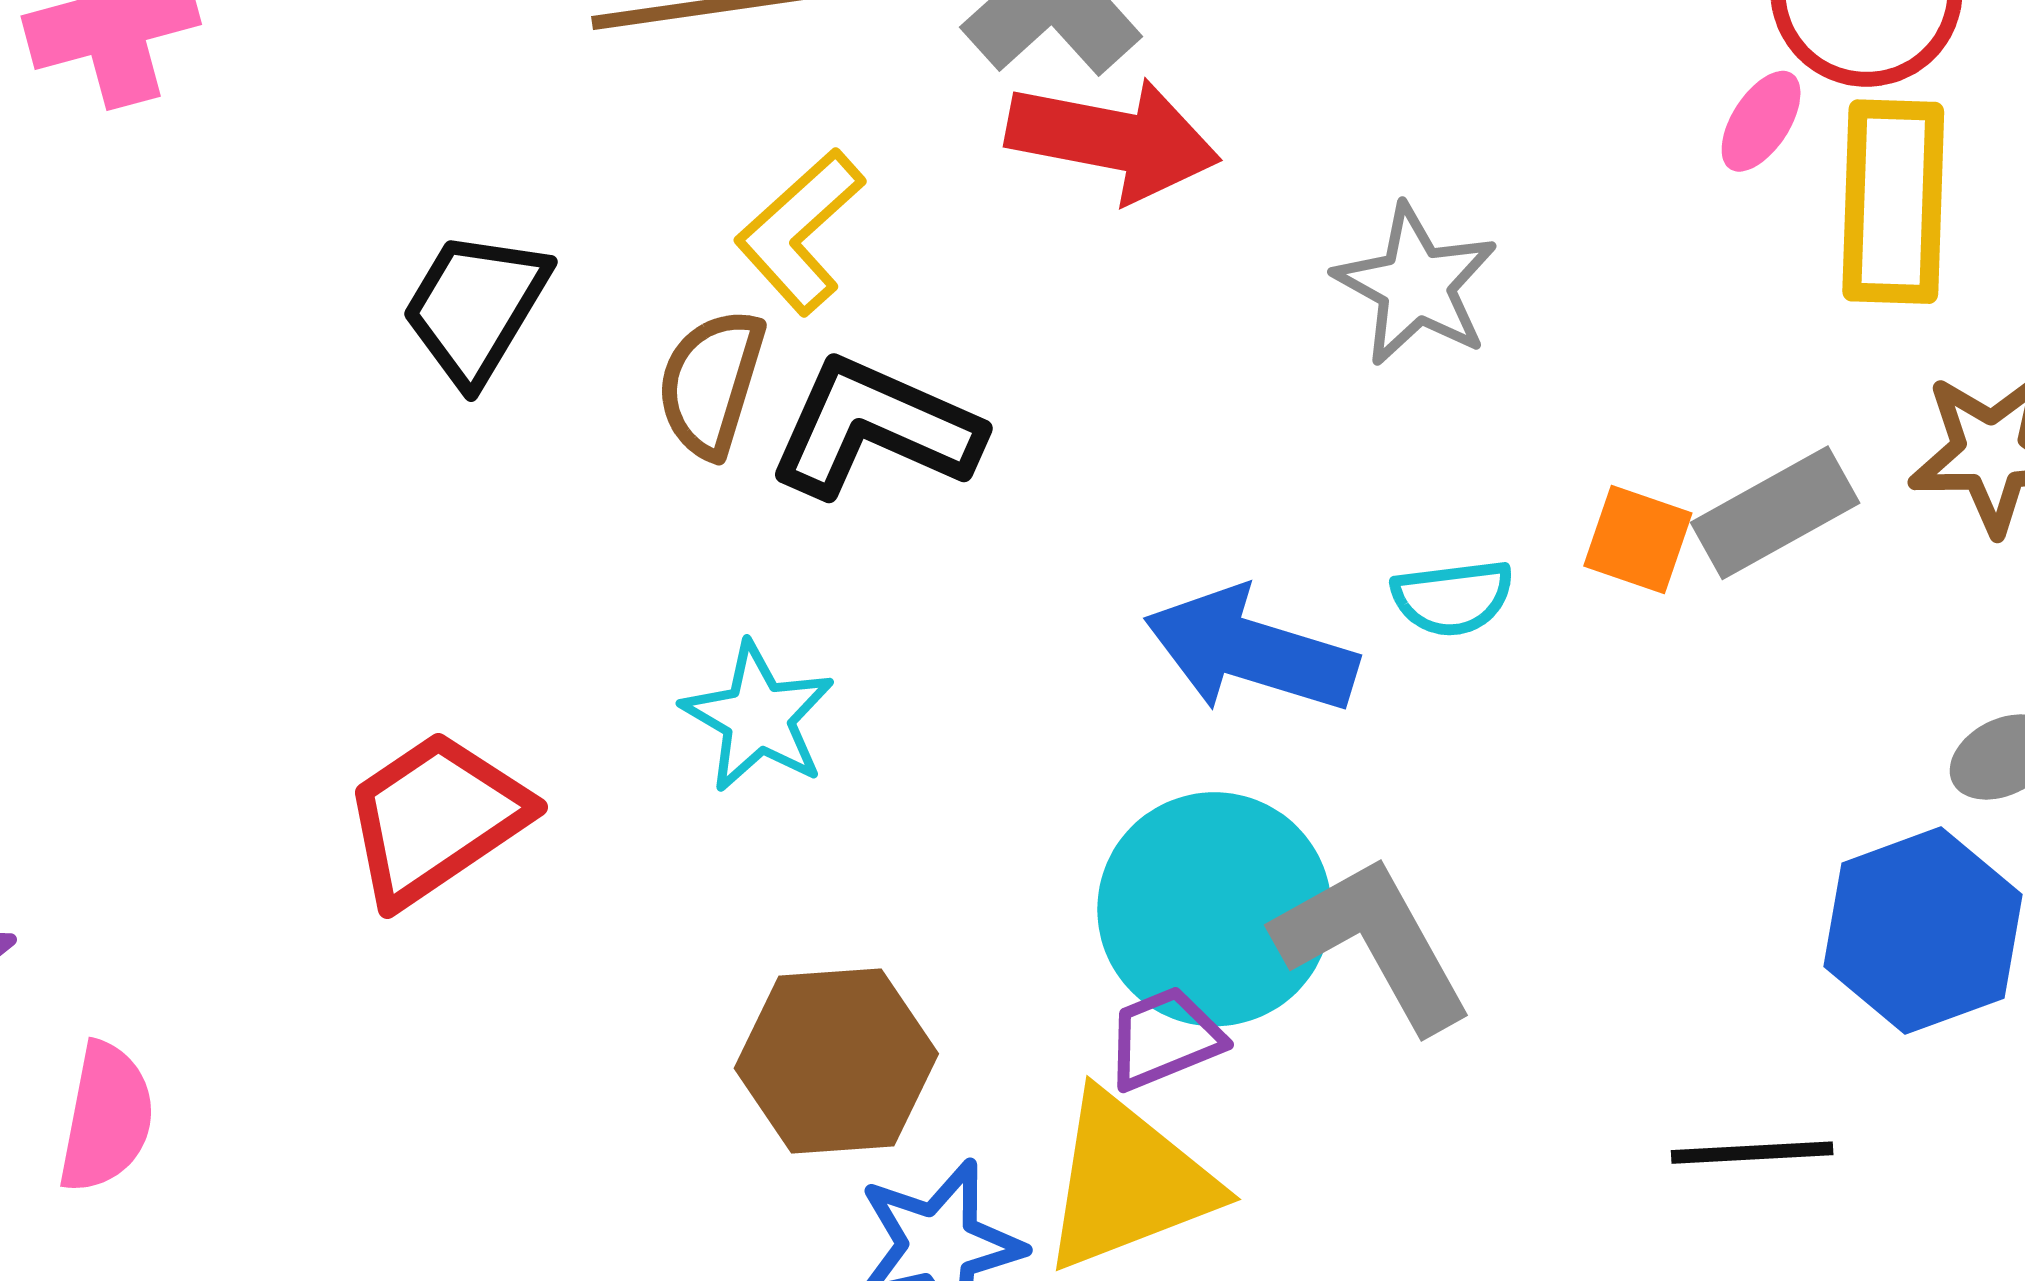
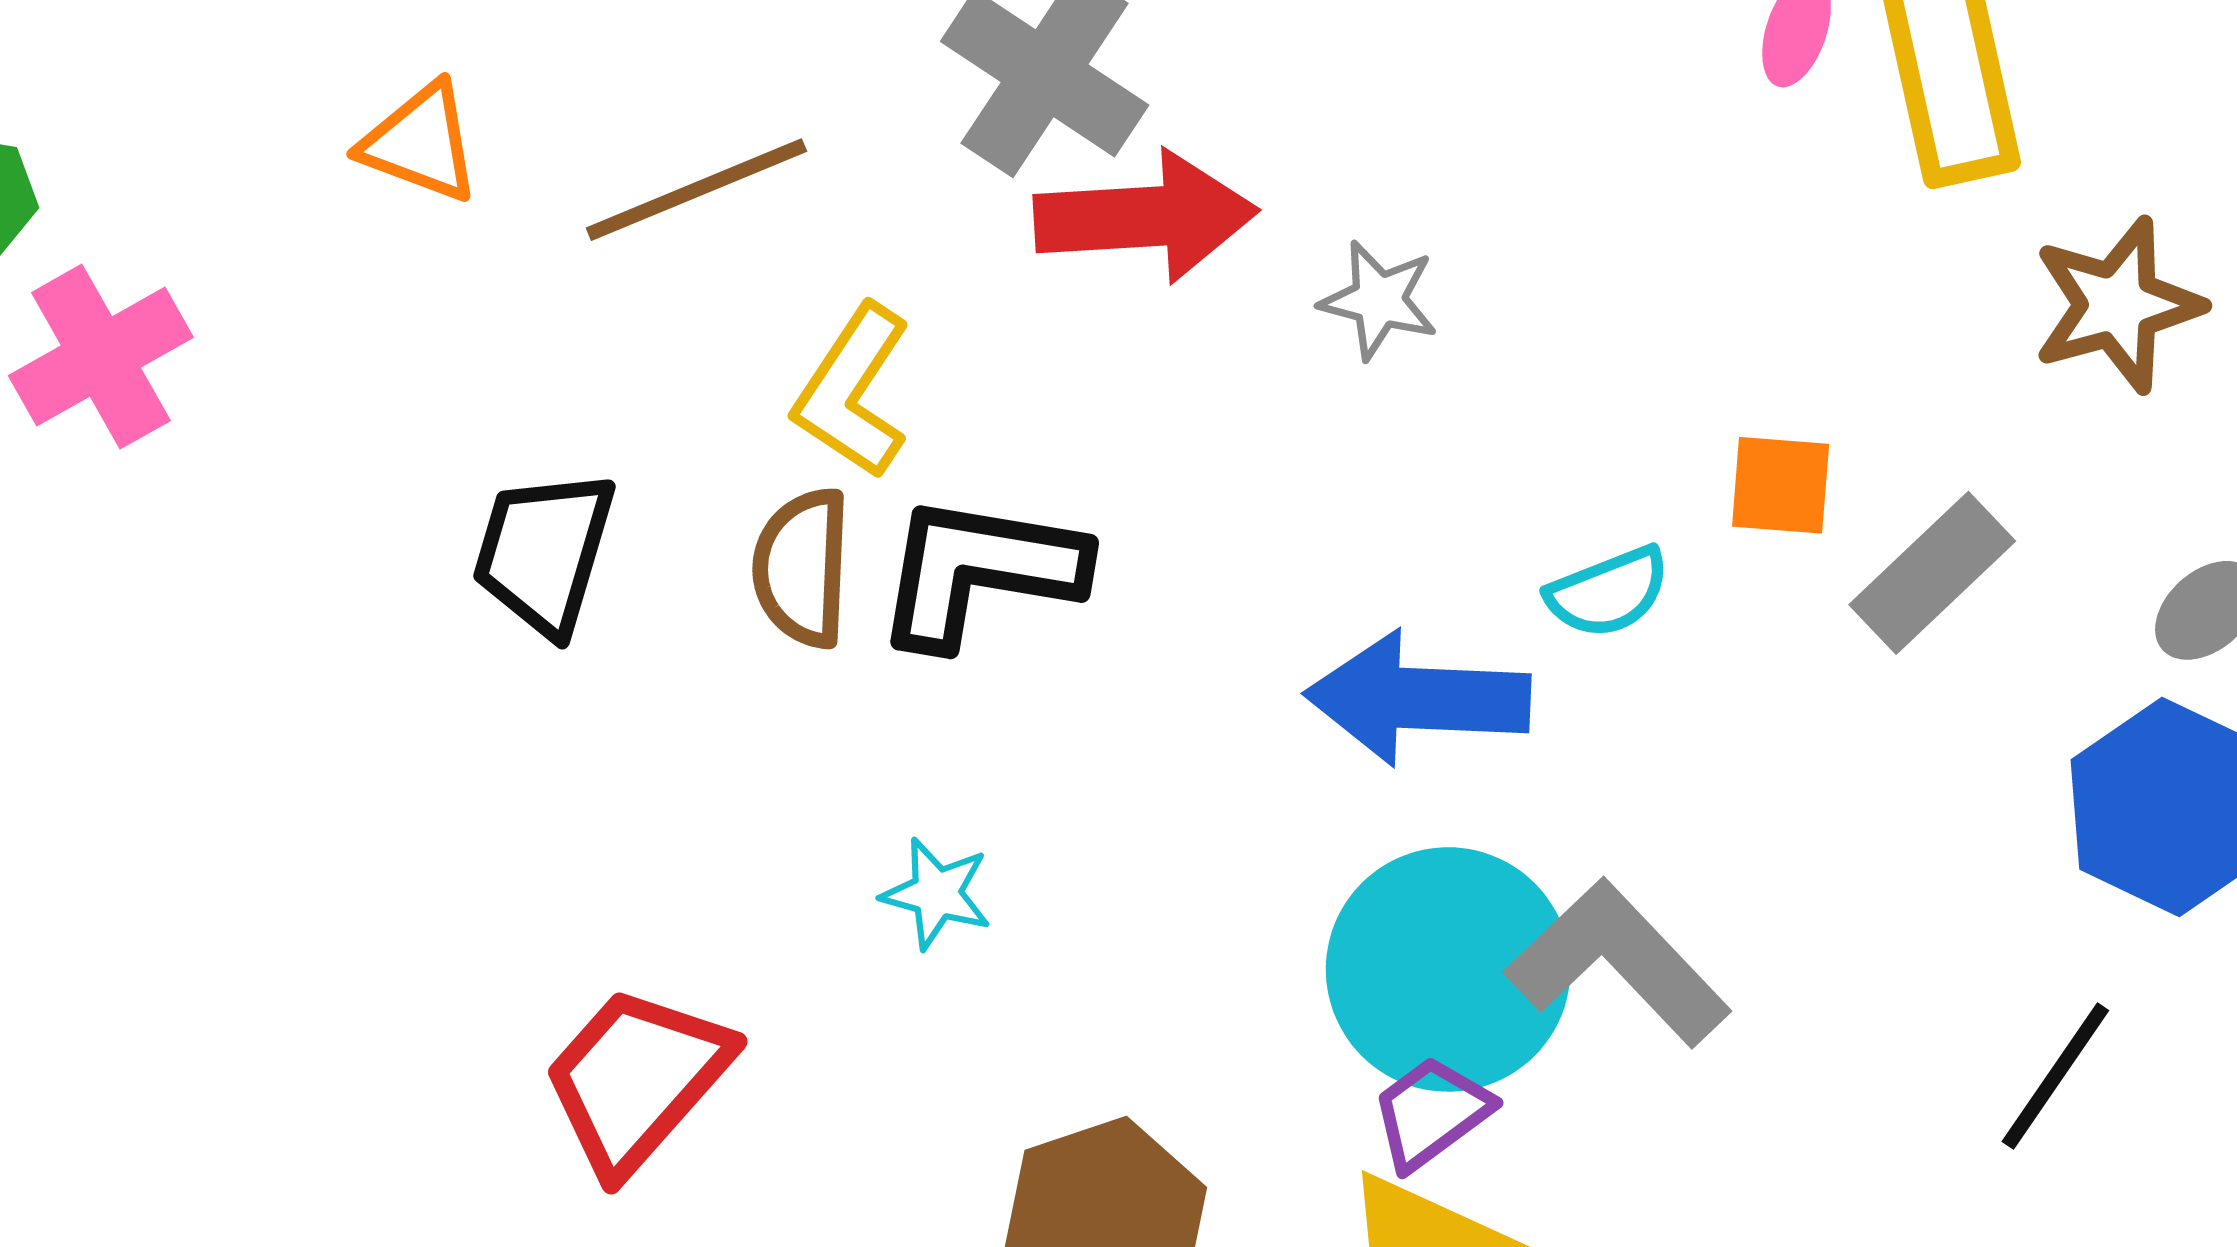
gray star: (1416, 285) -> (1379, 300), moved, size x0.7
gray rectangle: (1775, 513) -> (1932, 573), moved
cyan star: (758, 717) -> (937, 894), size x0.7
black line: (1752, 1153) -> (2055, 1076), turned -38

